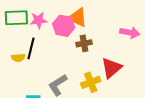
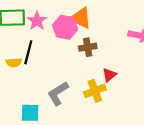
pink star: (39, 20) -> (37, 21), turned -30
red triangle: (111, 68) -> (109, 75), moved, size x0.6

